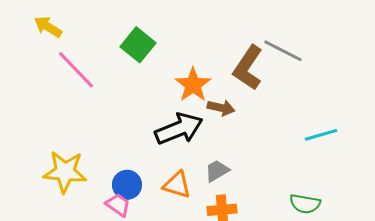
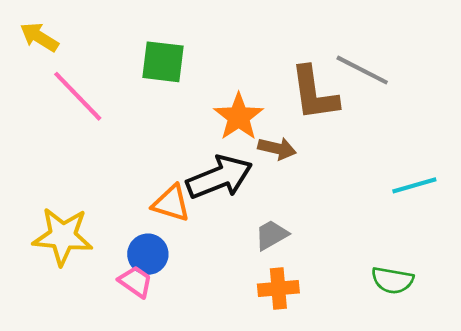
green square: (138, 45) -> (163, 62), turned -32
brown L-shape: (248, 68) -> (314, 93), turned -42
orange triangle: (177, 185) -> (171, 203), moved

